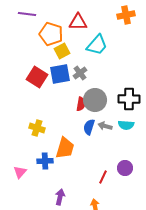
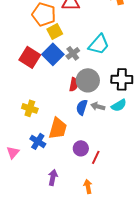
cyan trapezoid: (97, 45) -> (99, 44), moved
blue square: (60, 74) -> (53, 54), turned -35
cyan semicircle: (126, 125) -> (119, 105), turned -35
blue cross: (45, 161) -> (38, 141), turned 35
purple circle: (125, 168) -> (81, 148), moved

